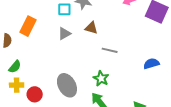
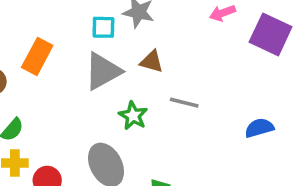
gray triangle: (64, 34) -> (103, 71), size x1.6
green star: (101, 78) -> (133, 116), moved

